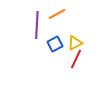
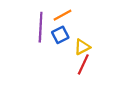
blue square: (55, 44) -> (60, 35), moved

